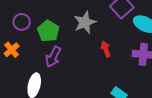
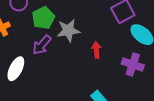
gray star: (85, 22) -> (68, 31), moved

